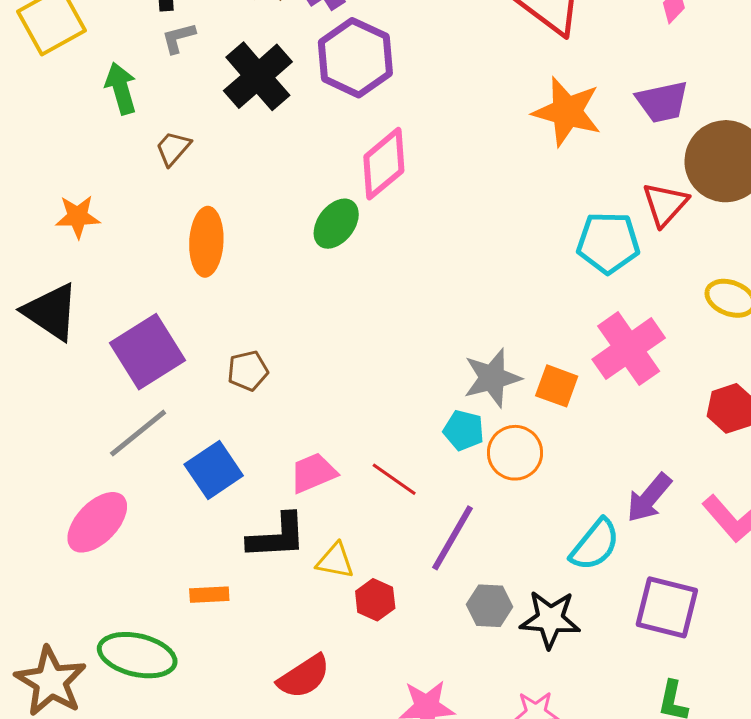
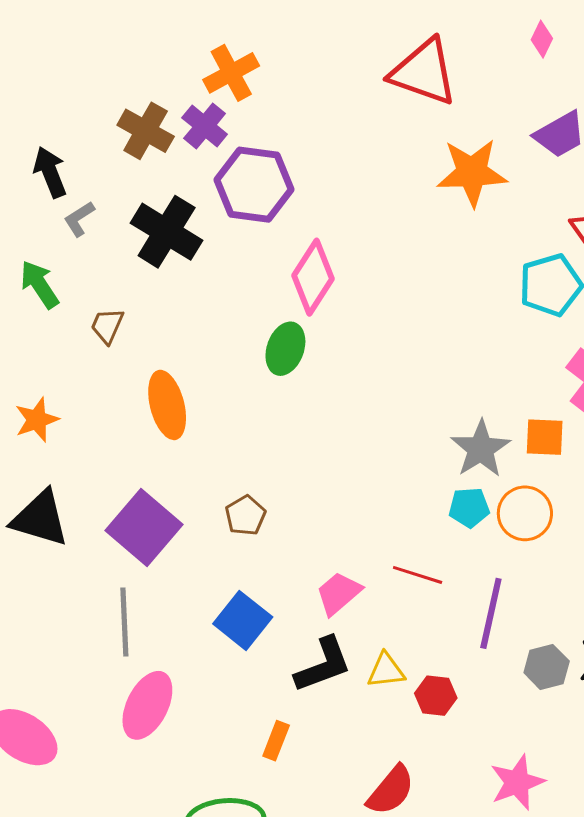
gray line: (138, 433) -> (124, 622), moved, turned -36
orange rectangle: (209, 595) -> (276, 741), turned -48

